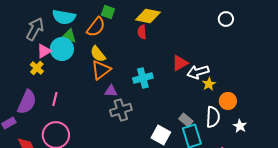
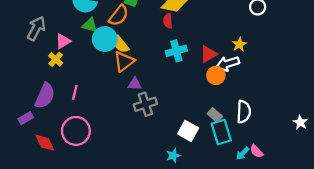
gray arrow: (35, 29) -> (36, 28), moved
cyan circle: (62, 49) -> (105, 39), moved
cyan cross: (143, 78) -> (176, 51), moved
yellow star: (209, 84) -> (239, 44), moved
orange circle: (228, 101) -> (216, 75), moved
white star: (240, 126) -> (300, 122), moved

